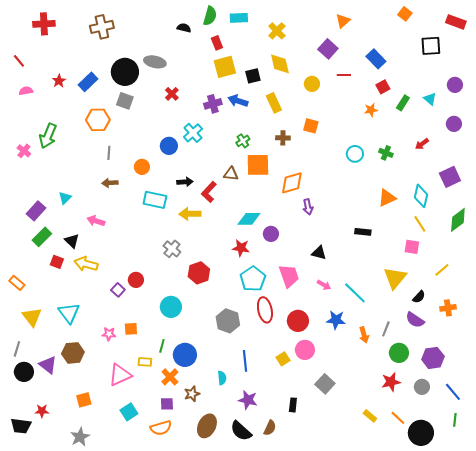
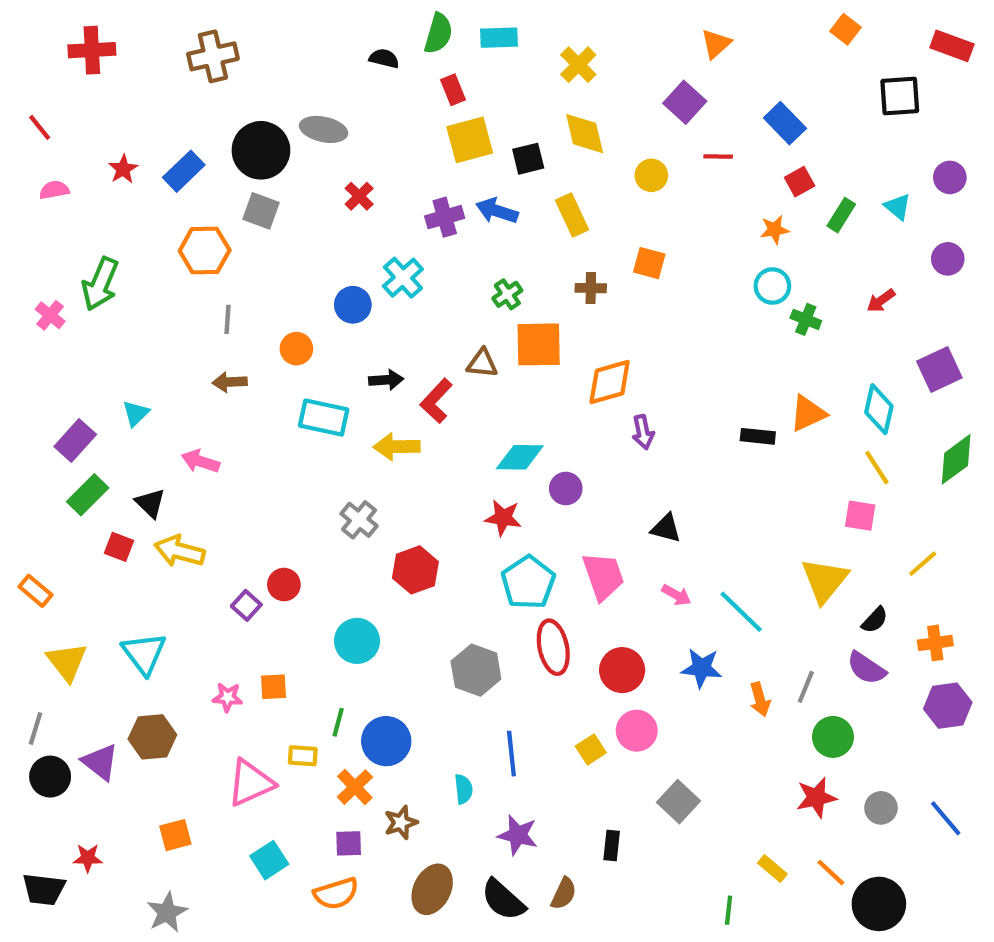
cyan circle: (355, 154) -> (772, 286), moved
black rectangle: (363, 232) -> (758, 436), moved
purple hexagon: (433, 358) -> (948, 706), moved
green line: (455, 420) -> (729, 910), moved

